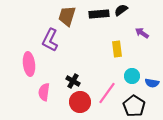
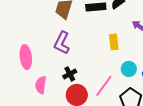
purple L-shape: (50, 40) -> (62, 43), moved
black cross: (73, 81) -> (70, 74), turned 32

